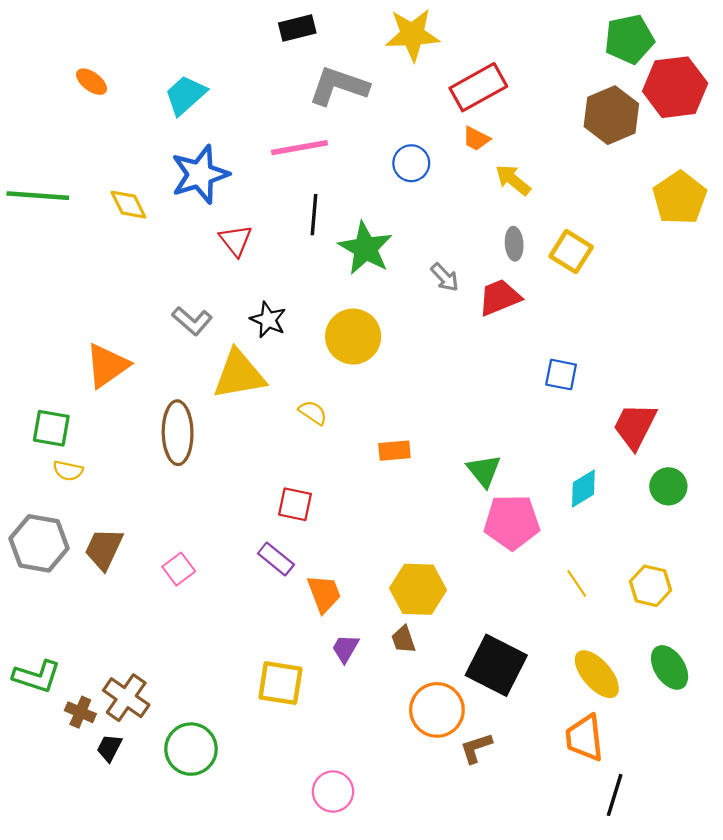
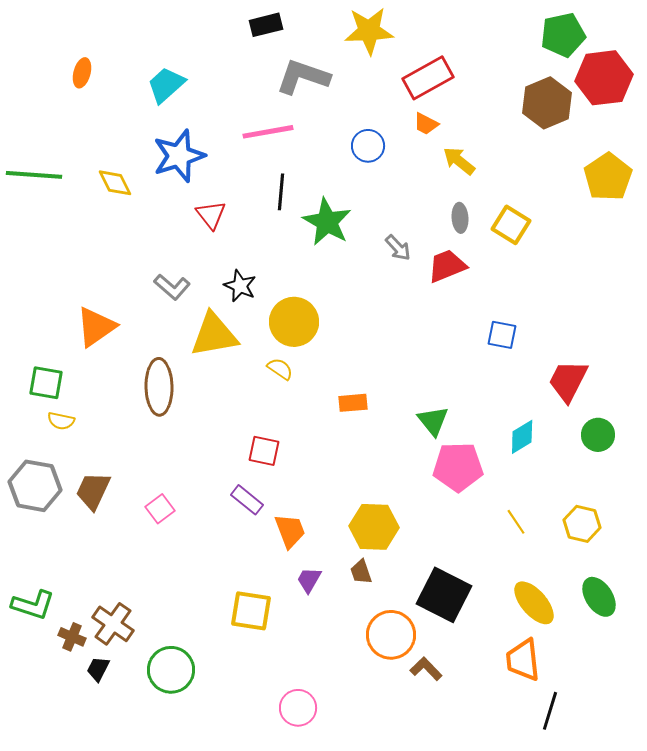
orange ellipse: (92, 82) -> (82, 73), turned 68
yellow circle: (353, 337) -> (294, 322), moved
brown L-shape: (476, 748) -> (426, 669), turned 64

